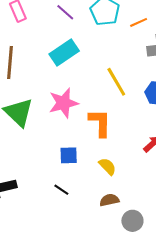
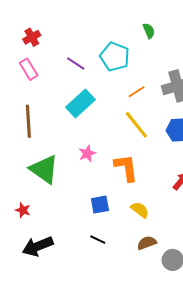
orange line: (139, 22) -> (137, 92), moved
pink star: (64, 103) -> (87, 153), size x0.6

